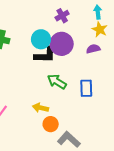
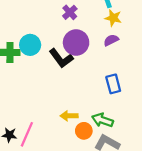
cyan circle: (41, 39) -> (30, 45), moved
black L-shape: (45, 55) -> (61, 58), turned 65
green arrow: (57, 82) -> (103, 120), moved

